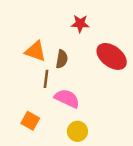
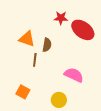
red ellipse: (112, 56) -> (83, 30), moved
pink semicircle: (67, 98) -> (74, 75), moved

